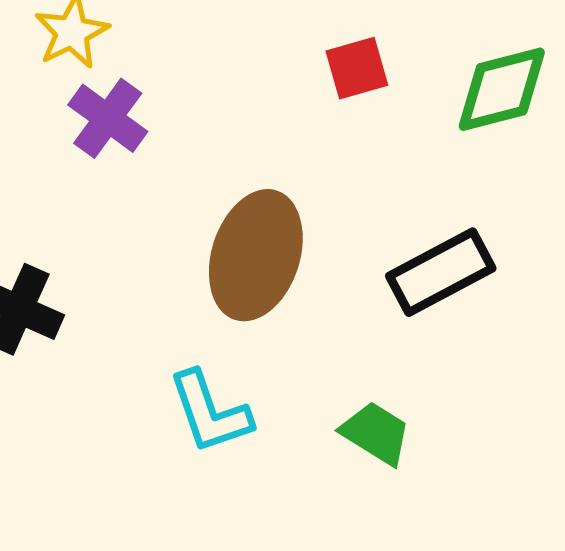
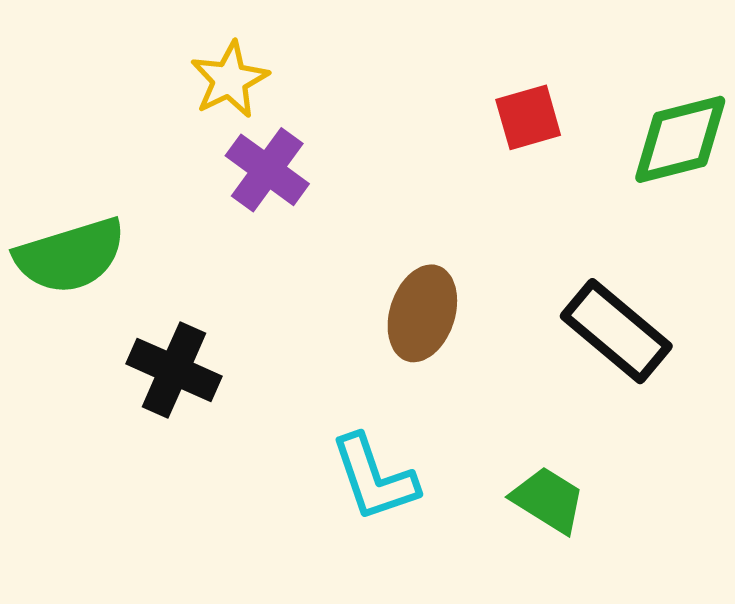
brown ellipse: (256, 255) -> (422, 313), size x0.7
black rectangle: (441, 272) -> (616, 331), turned 68

